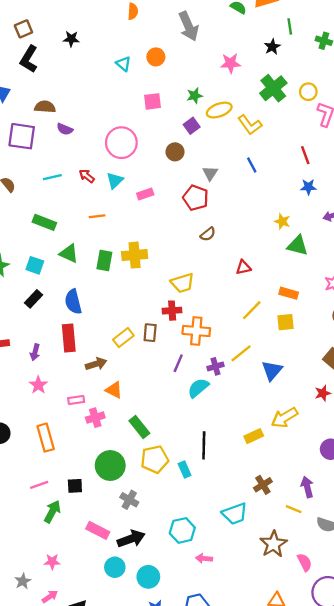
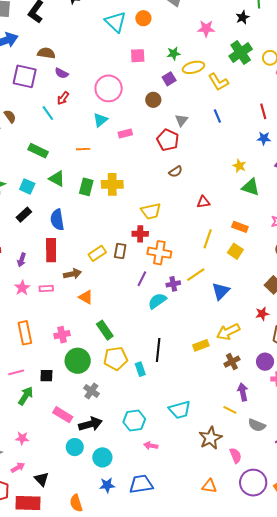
cyan triangle: (124, 64) -> (116, 22), size x1.6
red arrow: (87, 176) -> (63, 98), moved, turned -96
cyan line: (52, 177) -> (48, 113), turned 63
yellow line: (252, 310) -> (208, 239), turned -30
yellow square: (286, 322) -> (235, 251), turned 35
pink rectangle: (76, 400) -> (46, 288), moved
pink cross: (95, 418) -> (62, 335), moved
brown cross: (263, 485) -> (232, 362), moved

